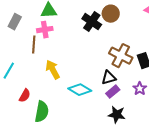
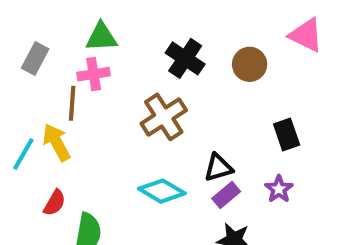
brown circle: (111, 14) -> (250, 64), moved
brown cross: (121, 56) -> (164, 117), moved, turned 30
yellow arrow: (53, 70) -> (57, 142), moved

